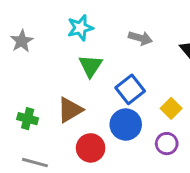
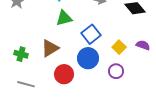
green triangle: (91, 66) -> (64, 18), turned 42

